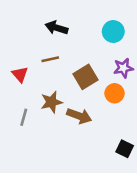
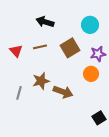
red triangle: (20, 74) -> (16, 51), moved
brown square: (86, 77) -> (70, 48), moved
black square: (125, 149) -> (99, 118), turned 32

